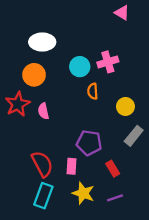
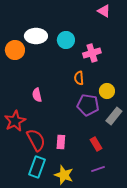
cyan circle: (80, 67) -> (66, 40), moved
orange circle: (34, 75) -> (15, 50), moved
red star: (18, 104) -> (15, 121), moved
purple pentagon: (89, 143) -> (88, 105), moved
yellow star: (83, 193) -> (64, 175), moved

